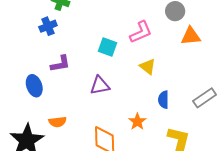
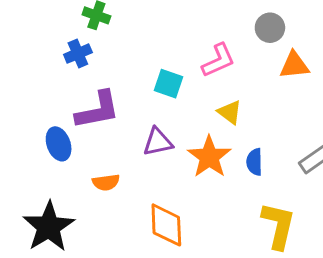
purple L-shape: (60, 64) -> (98, 110), size x1.5
orange semicircle: (58, 122) -> (106, 182), moved
orange star: (137, 122) -> (209, 157), moved, size x1.6

